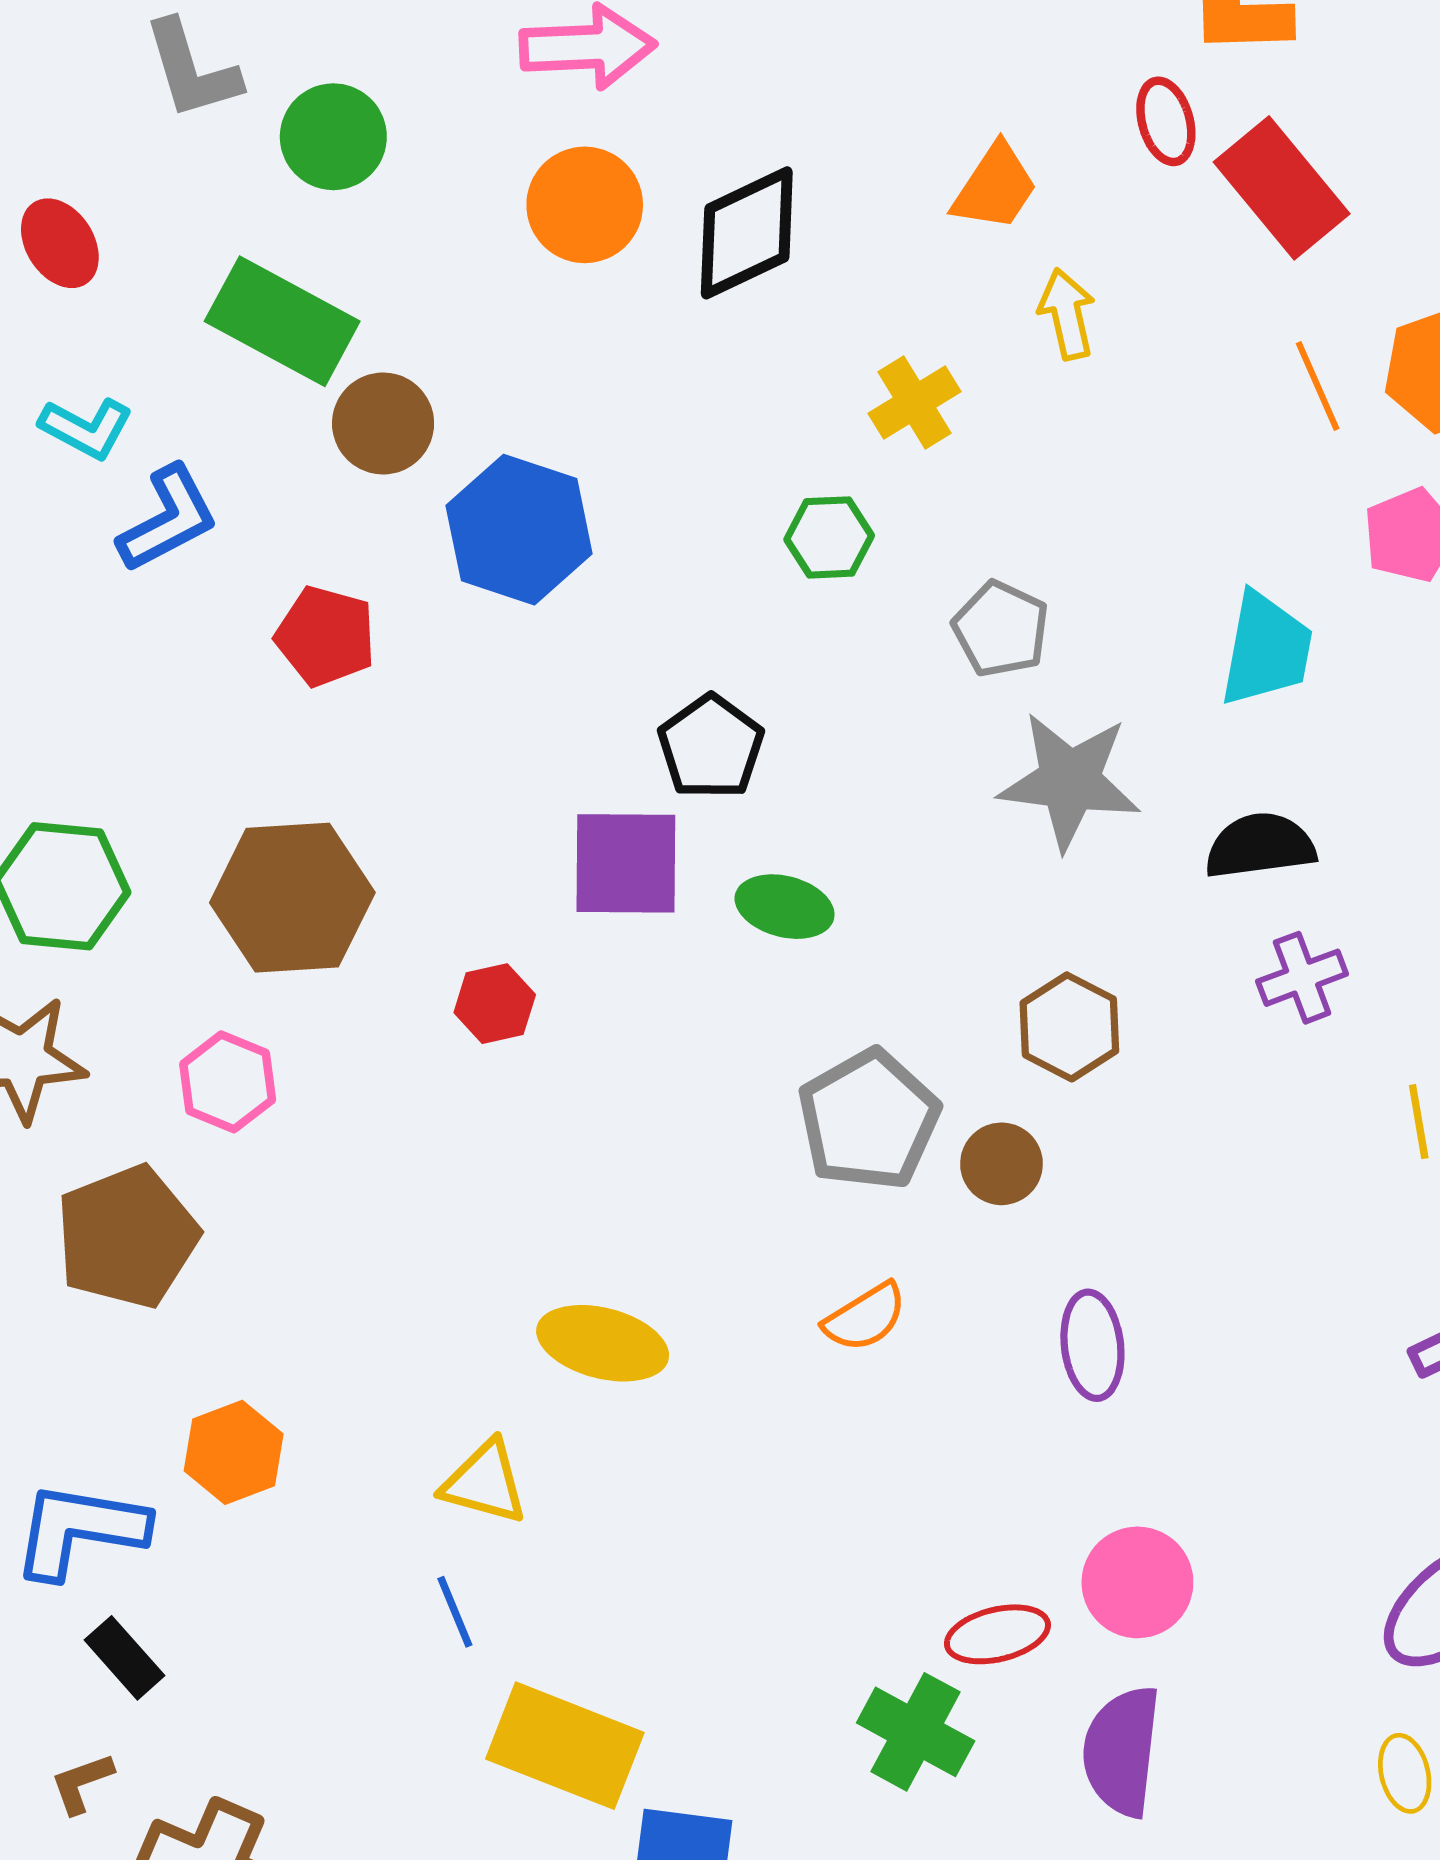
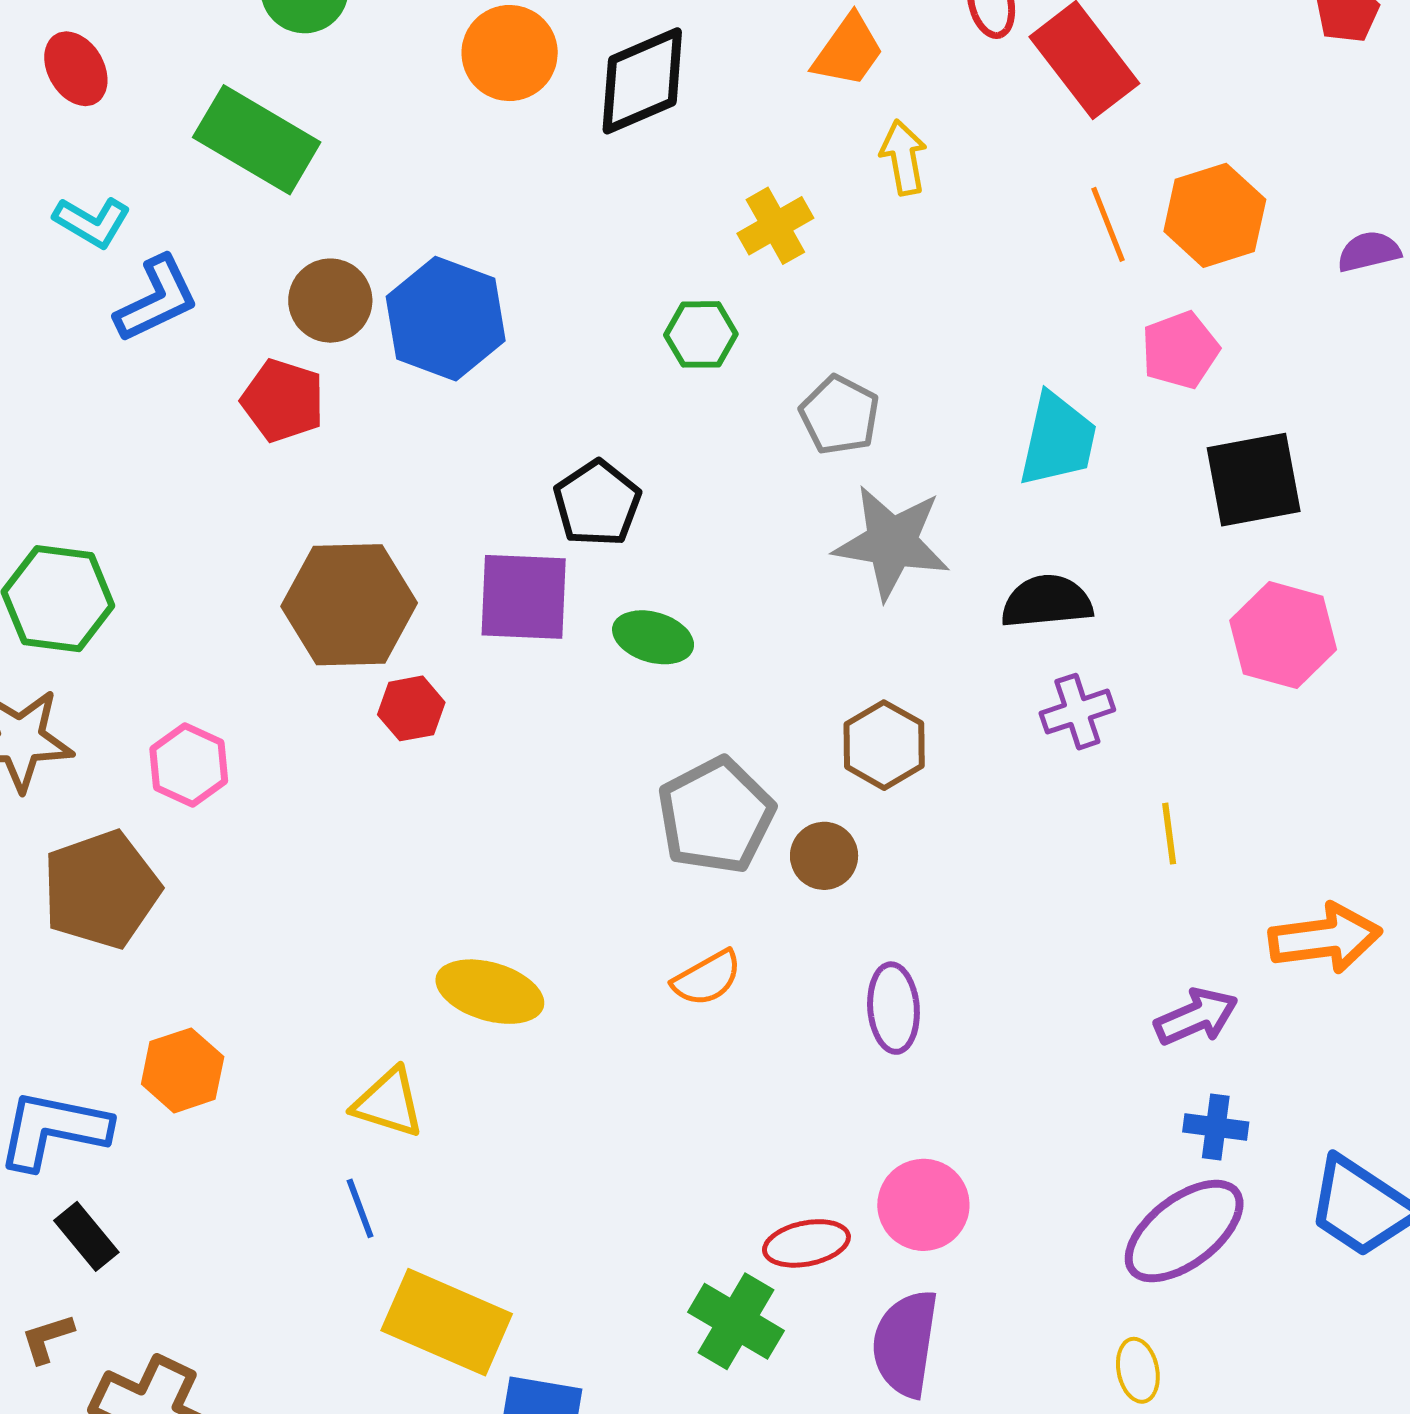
brown circle: (383, 423) -> (330, 301), moved
brown hexagon: (292, 898) -> (349, 605), moved

